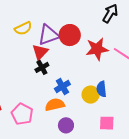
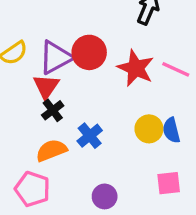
red star: (97, 49) -> (136, 68), turned -30
blue semicircle: (101, 89) -> (171, 130), moved
yellow circle: (91, 95) -> (149, 129), moved
orange semicircle: (55, 105) -> (51, 150), moved

